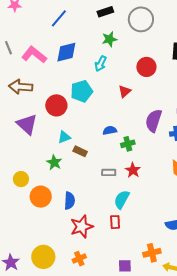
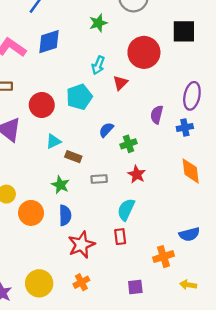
cyan arrow: (101, 64) -> (98, 65), moved
red circle: (146, 67) -> (144, 52), size x1.4
cyan pentagon: (82, 91) -> (79, 97), moved
purple semicircle: (154, 121) -> (157, 115), size x0.7
blue semicircle: (110, 130) -> (106, 130), turned -32
green star: (54, 162) -> (60, 185), moved
gray rectangle: (109, 172) -> (99, 179), moved
orange cross: (152, 253) -> (164, 257), moved

